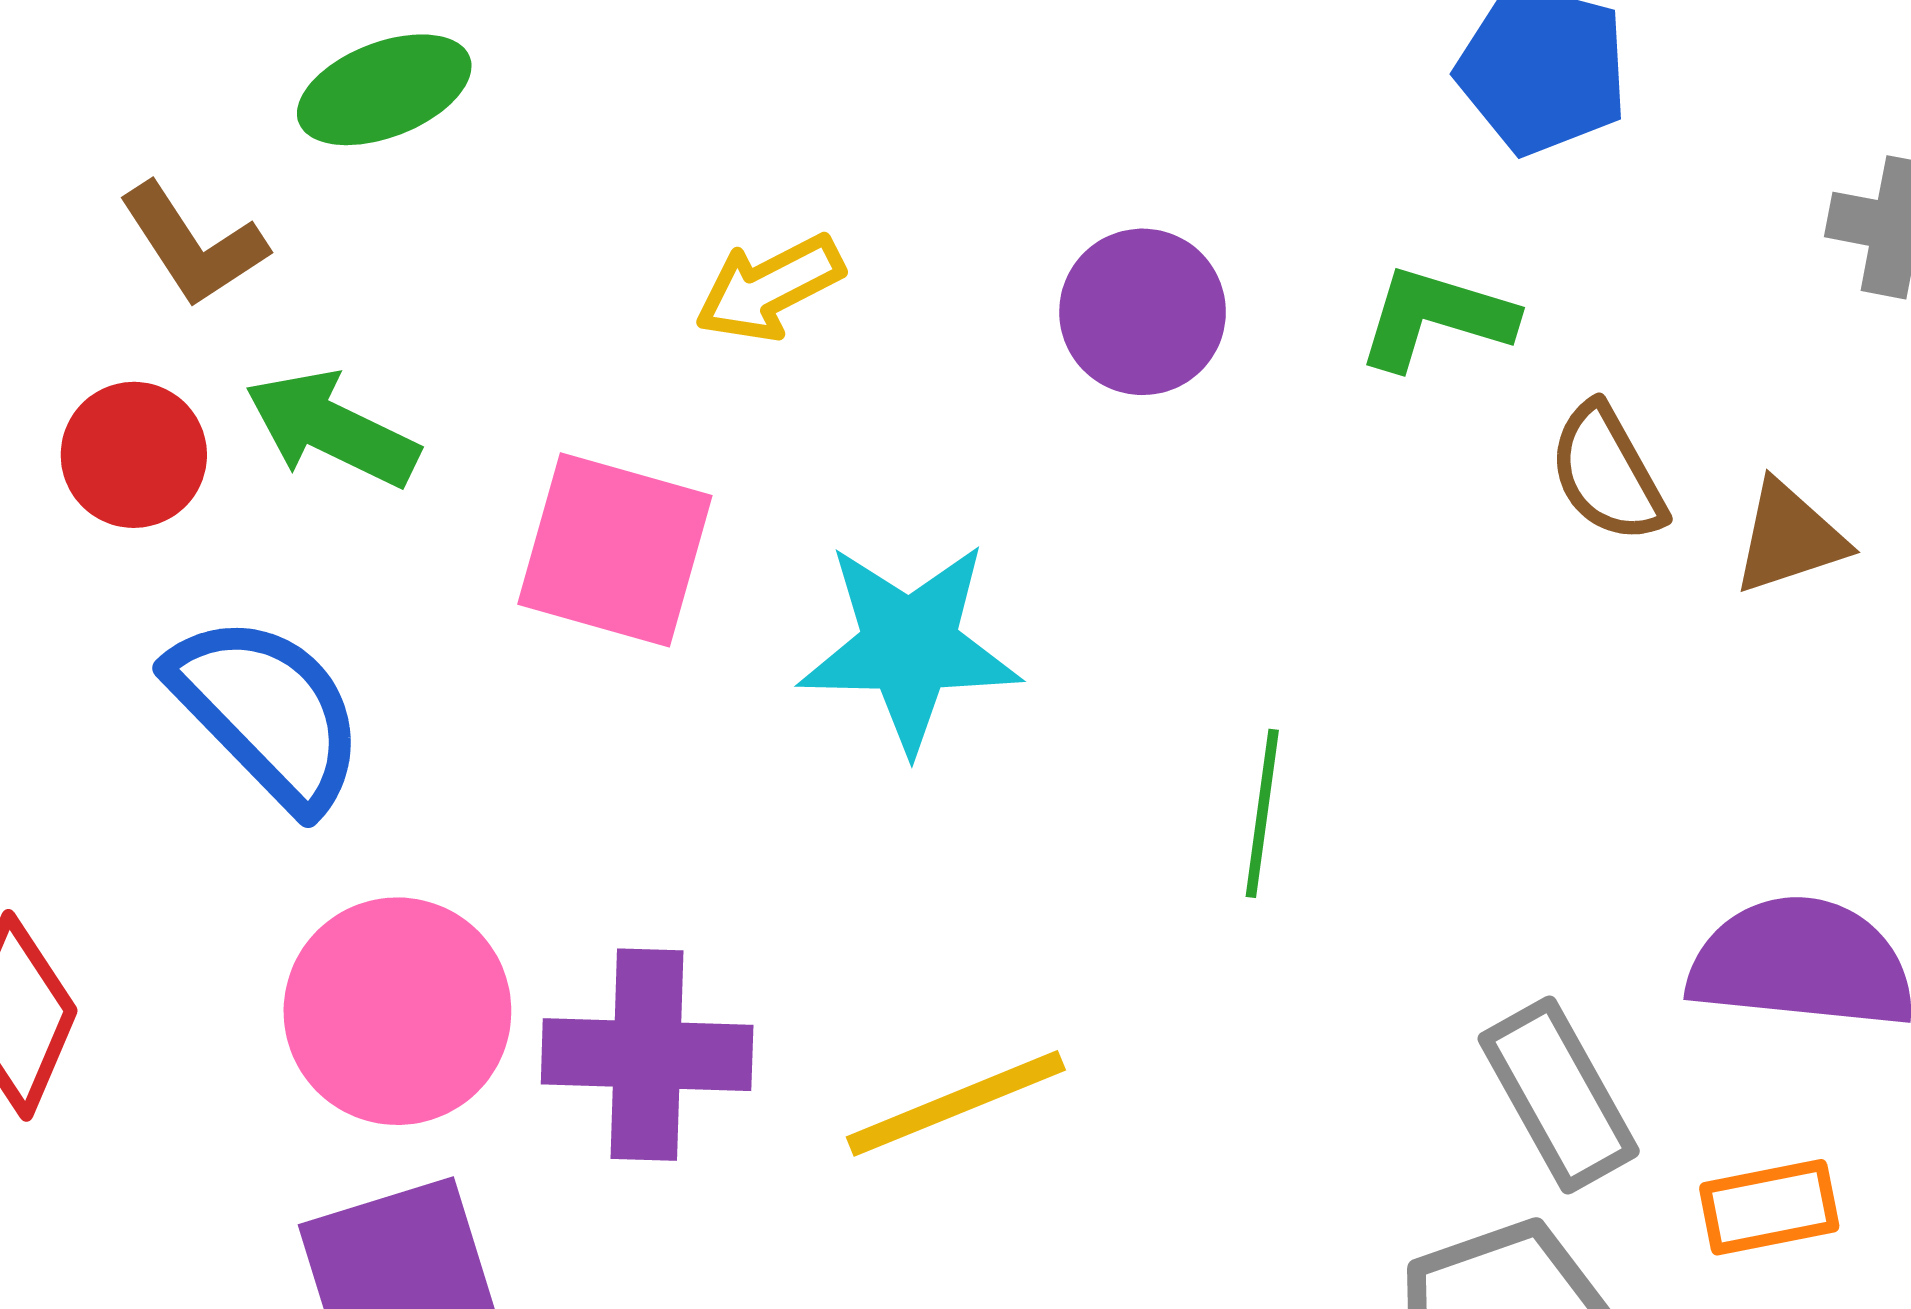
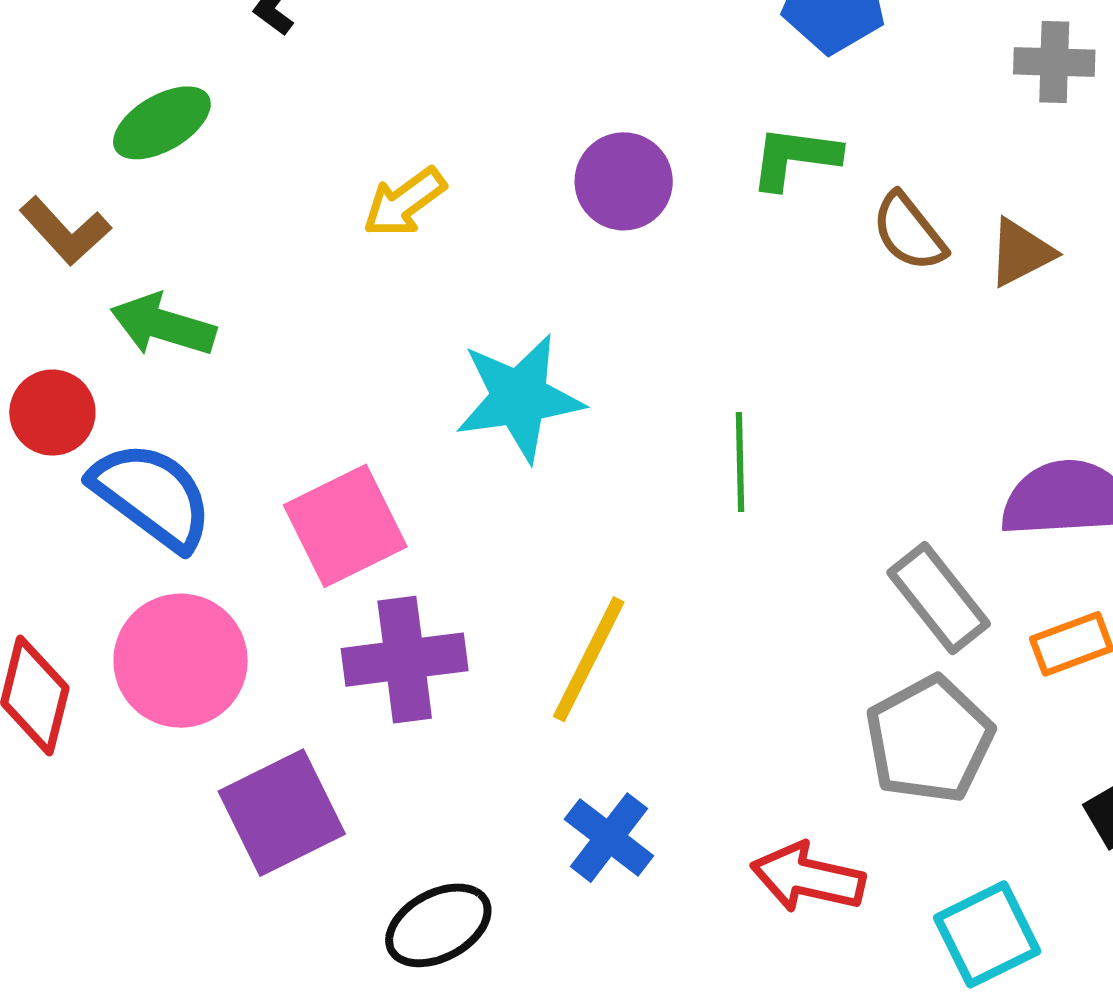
red circle: (134, 455) -> (52, 413), moved
pink square: (615, 550) -> (345, 526), moved, turned -33
pink circle: (397, 1011) -> (181, 661), moved
yellow line: (956, 1103) -> (589, 659), turned -32

